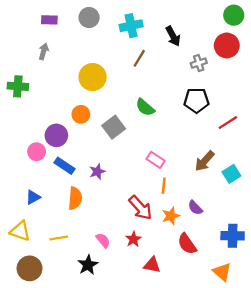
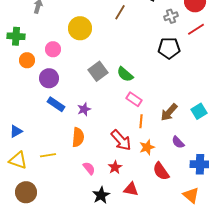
green semicircle: (145, 107) -> (125, 74), moved
orange circle: (81, 114) -> (27, 60), moved
red line: (228, 123) -> (196, 29), moved
pink circle: (37, 152) -> (53, 49), moved
brown arrow: (205, 161) -> (169, 112), moved
blue triangle: (33, 197) -> (16, 131), moved
orange semicircle: (75, 198) -> (78, 137), moved
purple semicircle: (195, 208) -> (178, 142), moved
yellow line: (59, 238) -> (48, 155), moved
black star: (88, 265) -> (101, 195), moved

